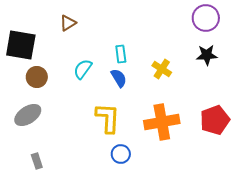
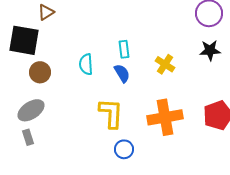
brown triangle: (68, 23) -> (46, 12), moved
cyan semicircle: (83, 69) -> (86, 64), turned -40
gray rectangle: (37, 161) -> (28, 137), moved

